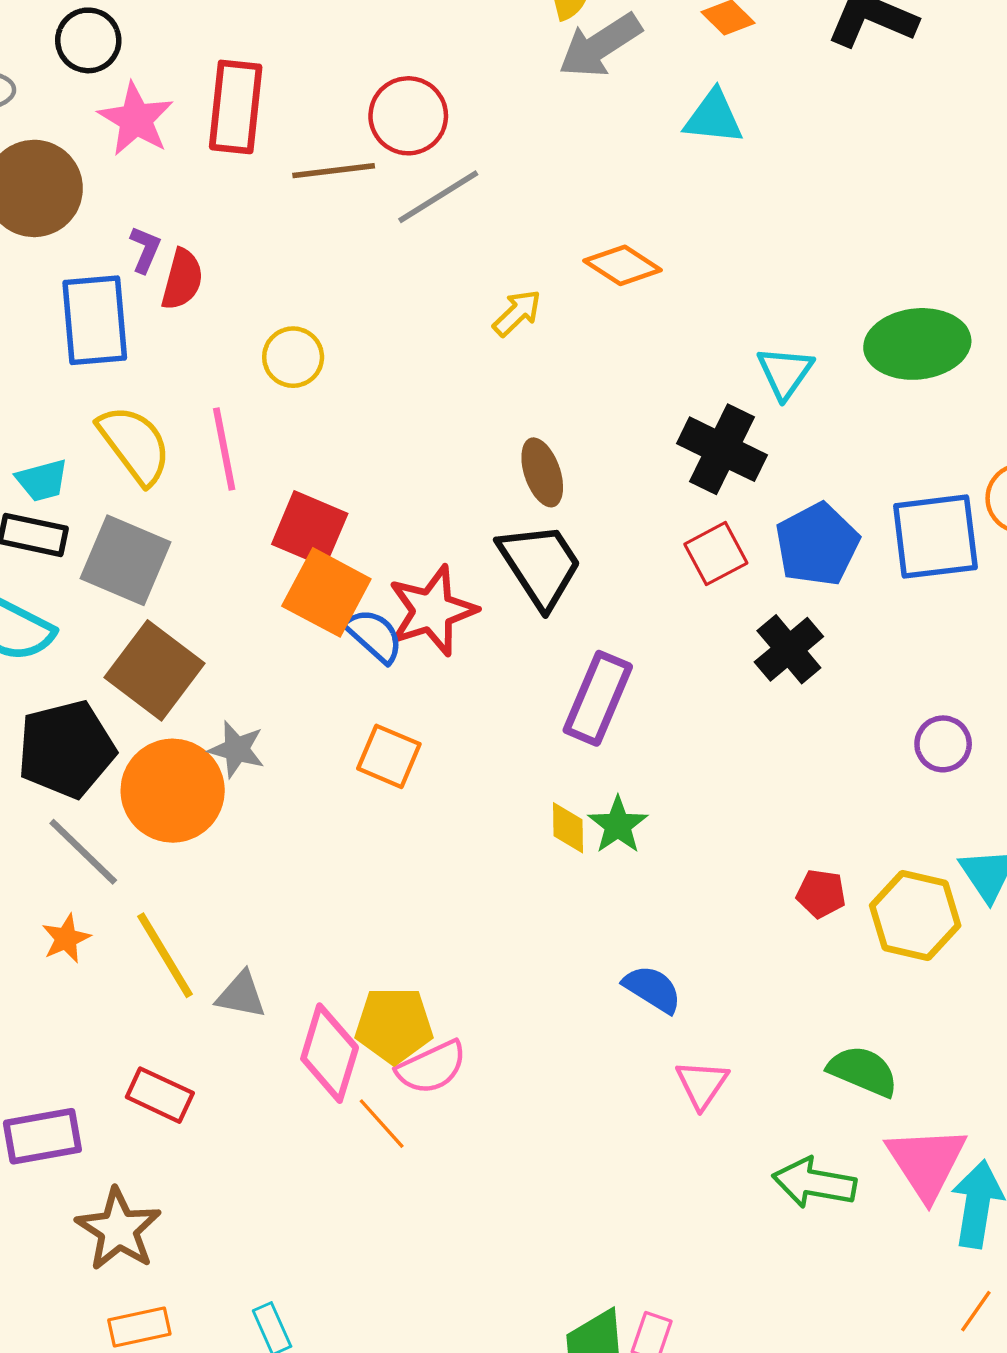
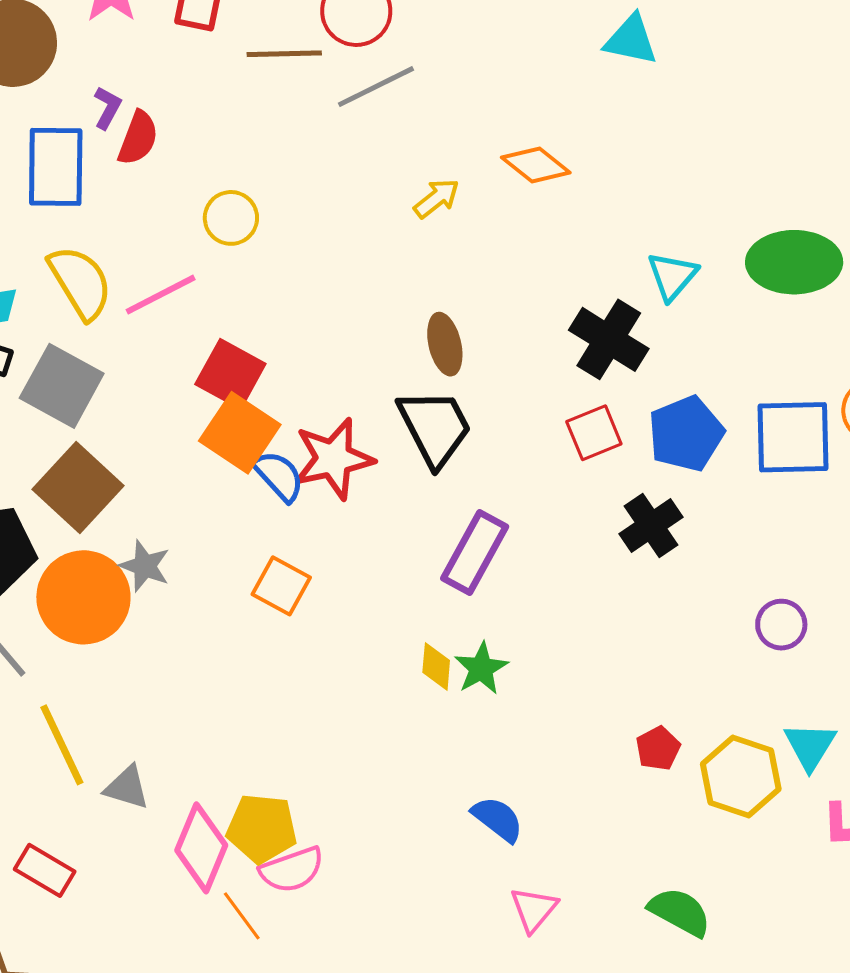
pink line: (224, 449) -> (161, 295), turned 68
red pentagon: (821, 894) -> (658, 748), turned 30

